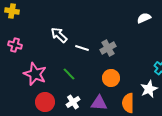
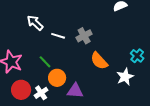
orange circle: (111, 78) -> (57, 78), moved
white cross: (73, 102) -> (41, 93), moved
orange semicircle: (128, 103) -> (99, 61), moved, turned -42

